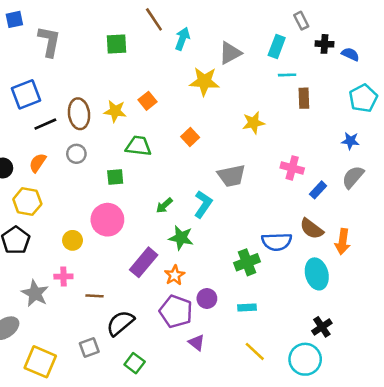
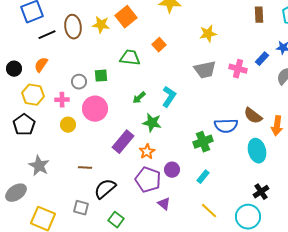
brown rectangle: (304, 98) -> (259, 15), moved
orange square: (147, 101) -> (126, 17), size x1.5
green trapezoid: (138, 146) -> (130, 58), moved
gray circle: (76, 154) -> (79, 82), moved
gray trapezoid: (231, 176) -> (205, 70), moved
blue rectangle: (318, 190) -> (262, 59), moved
pink cross: (63, 277) -> (62, 100), moved
cyan rectangle: (247, 308) -> (203, 177), turned -48
gray square: (89, 348) -> (81, 208), turned 35

